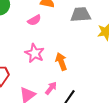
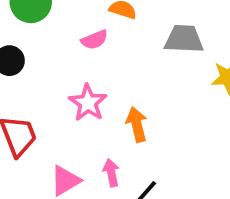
pink arrow: (51, 88) -> (111, 173), turned -56

